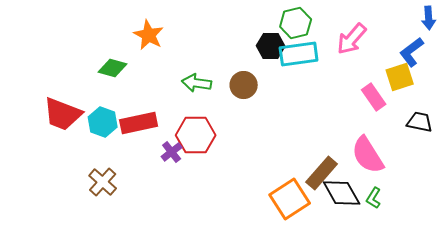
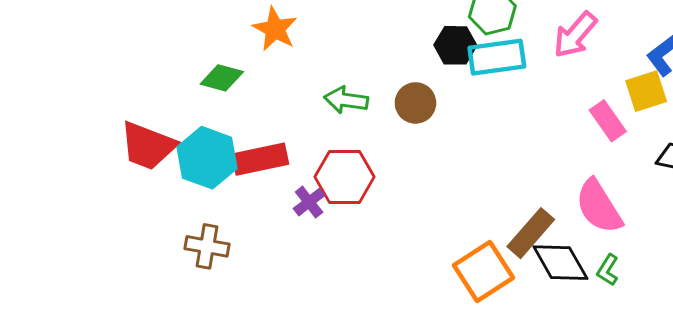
cyan hexagon: (103, 122) -> (207, 158), size x1.4
brown cross: (103, 182) -> (207, 246), turned -32

